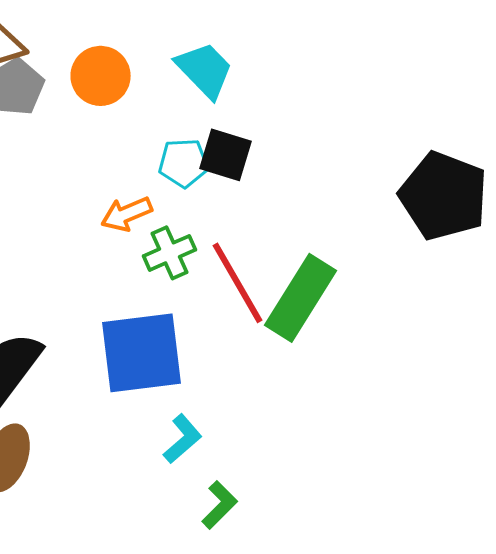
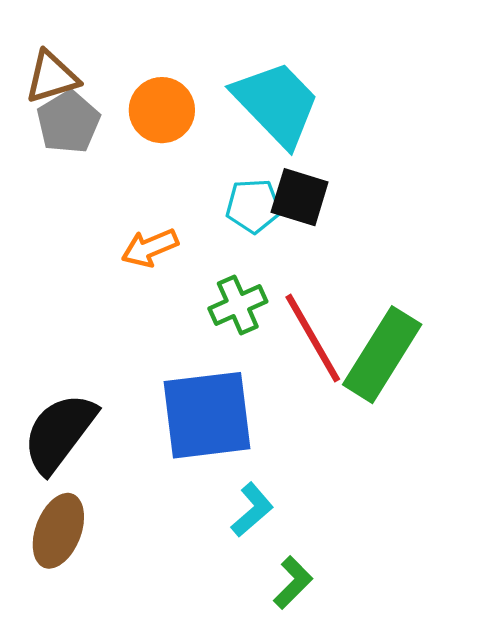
cyan trapezoid: (205, 70) -> (276, 104), size x1.4
orange arrow: (127, 214) -> (150, 248), moved

